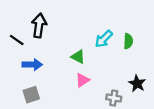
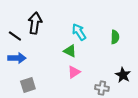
cyan arrow: (104, 39) -> (79, 32), moved, turned 102
blue arrow: (32, 65) -> (17, 58), moved

